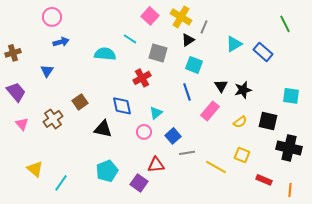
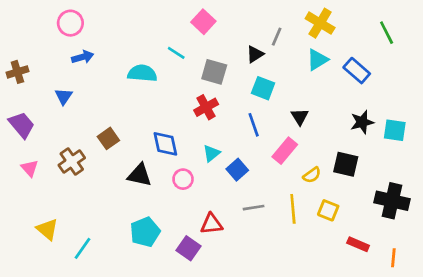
yellow cross: (181, 17) -> (320, 23), moved
red cross: (142, 78) -> (206, 107), moved
black star: (243, 90) -> (362, 122), moved
black square: (268, 121) -> (346, 164), moved
yellow semicircle: (240, 122) -> (312, 175), moved
pink circle: (144, 132) -> (183, 179), moved
blue square: (173, 136) -> (237, 170), moved
yellow line: (216, 167) -> (293, 209), moved, turned 55

